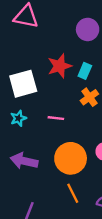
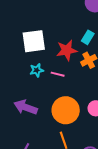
red star: (60, 66) -> (67, 50), moved
cyan star: (18, 118) -> (37, 70), moved

